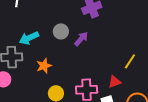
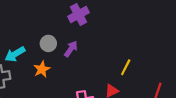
orange star: (44, 66) -> (42, 69), moved

